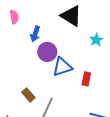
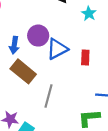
blue arrow: (35, 34) -> (14, 45), moved
brown rectangle: (28, 95) -> (23, 71), moved, size x1.6

